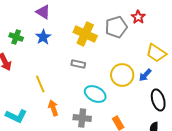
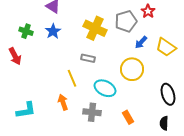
blue arrow: (145, 75) -> (141, 42), moved
yellow line: (40, 84) -> (72, 78), moved
cyan L-shape: (16, 116) -> (26, 110), turned -35

